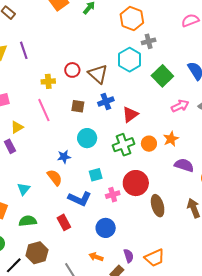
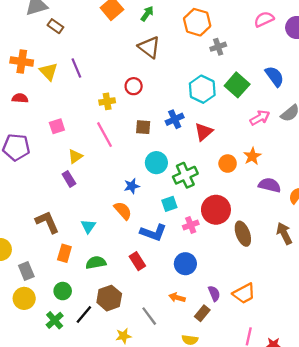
cyan hexagon: (130, 60) -> (202, 89), moved
brown triangle: (98, 74) -> (149, 47), moved
green cross: (123, 145) -> (185, 175), moved

